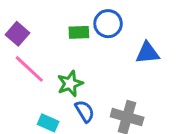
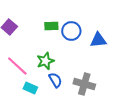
blue circle: (108, 24) -> (71, 31), moved
pink line: (29, 69) -> (17, 66), moved

